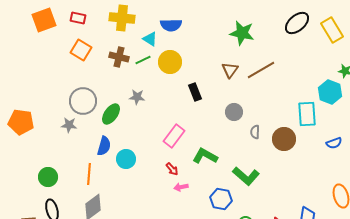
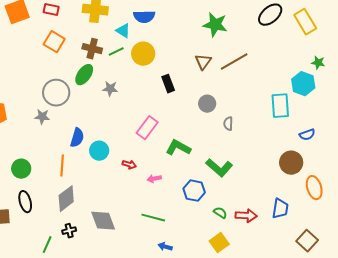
green ellipse: (111, 114) -> (84, 75), moved
brown circle: (284, 139) -> (291, 163), moved
red arrow: (172, 169) -> (129, 165), moved, turned -32

